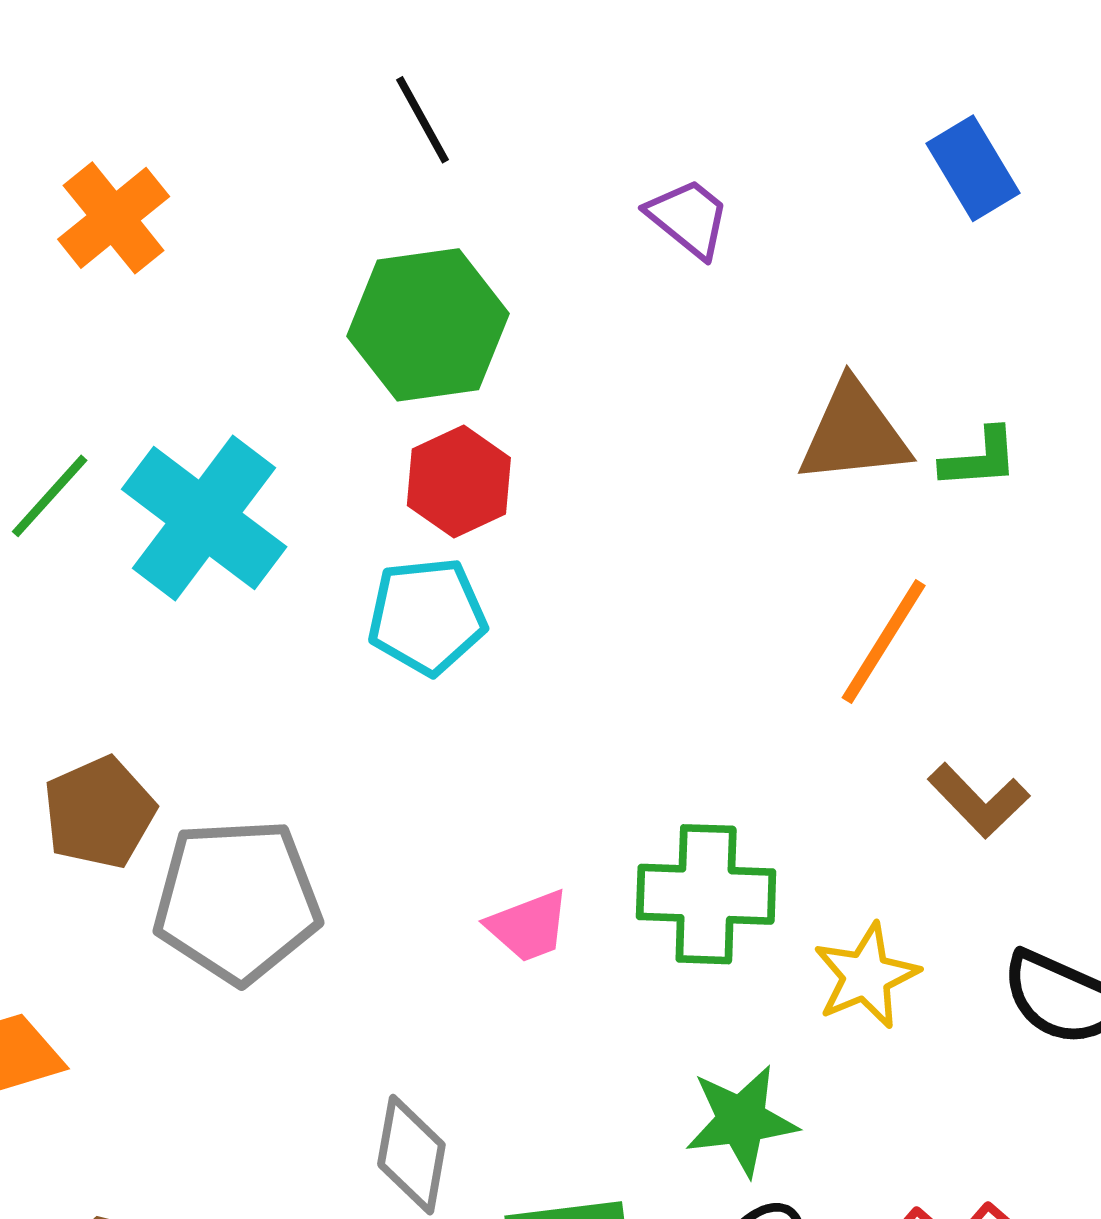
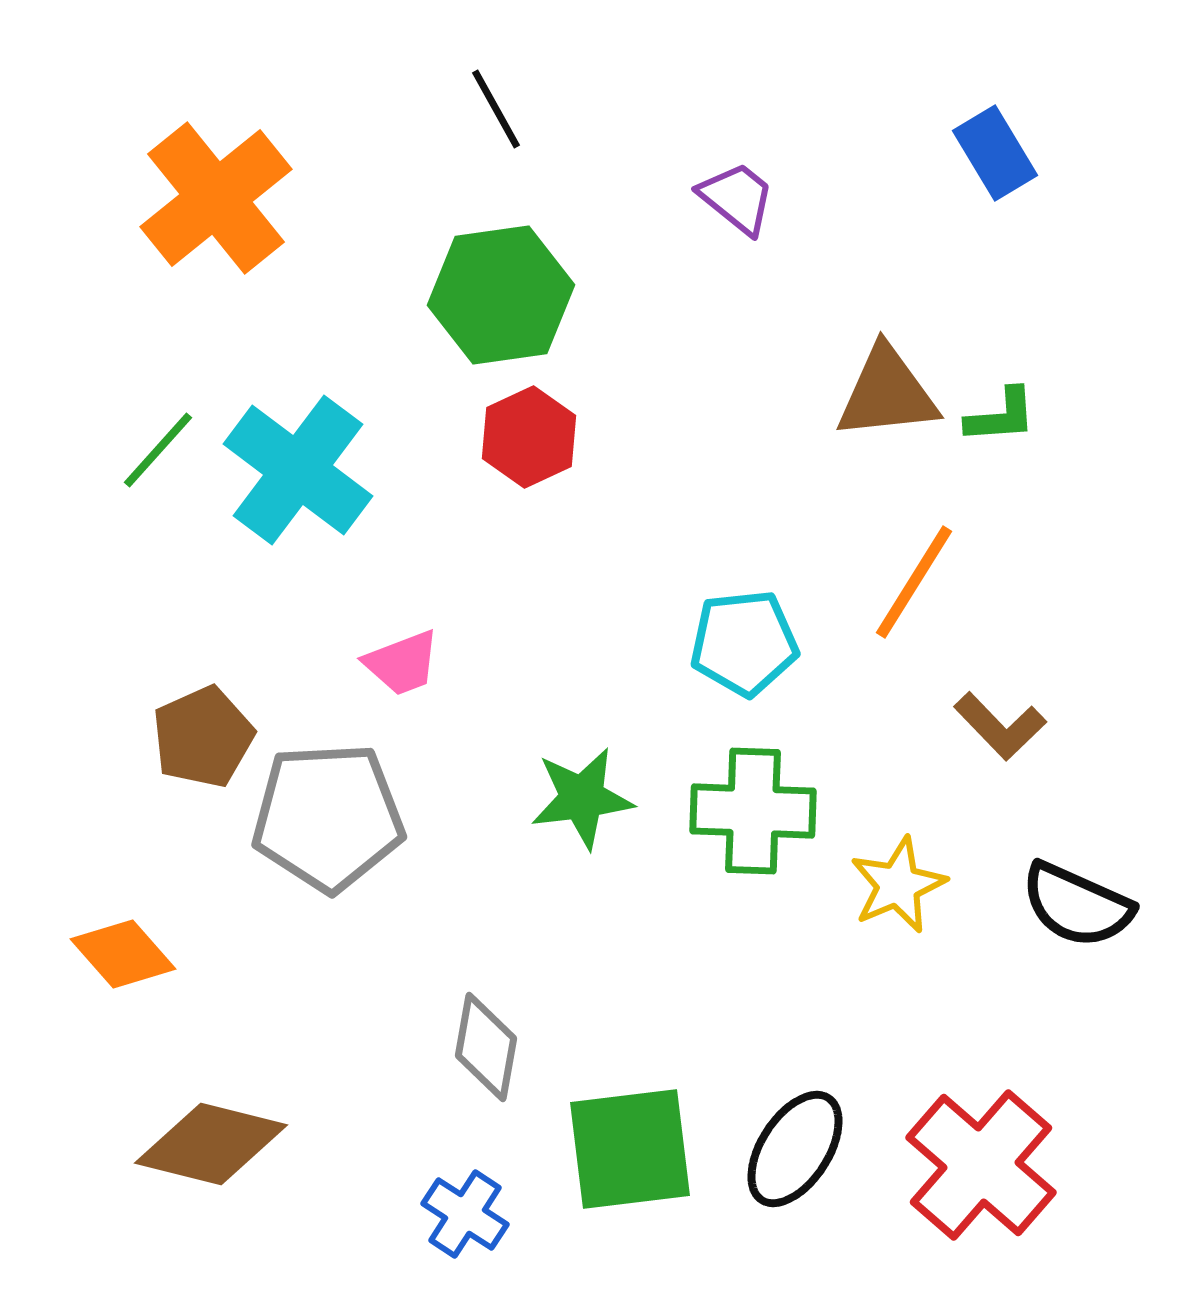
orange cross: (114, 218) -> (216, 198), size x1.5
cyan pentagon: (427, 616) -> (744, 643), moved
pink trapezoid: (528, 926) -> (402, 663), moved
green star: (741, 1120) -> (582, 798), moved

